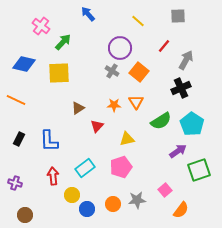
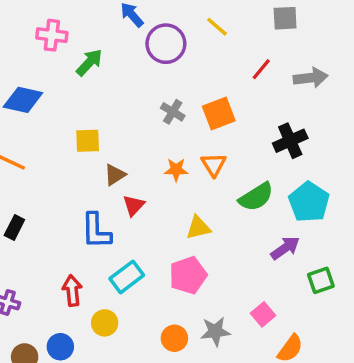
pink cross: (41, 26) -> (52, 35), turned -30
purple circle: (120, 48) -> (166, 44), moved
gray arrow: (186, 60) -> (311, 78), moved, turned 54
orange square: (139, 72) -> (219, 113), turned 30
yellow square: (59, 73) -> (88, 141), moved, size x0.7
red triangle: (97, 126) -> (134, 205), moved
blue L-shape: (49, 141) -> (96, 231), moved
green square: (199, 170) -> (321, 280), size x0.7
blue circle: (87, 209) -> (60, 347), moved

